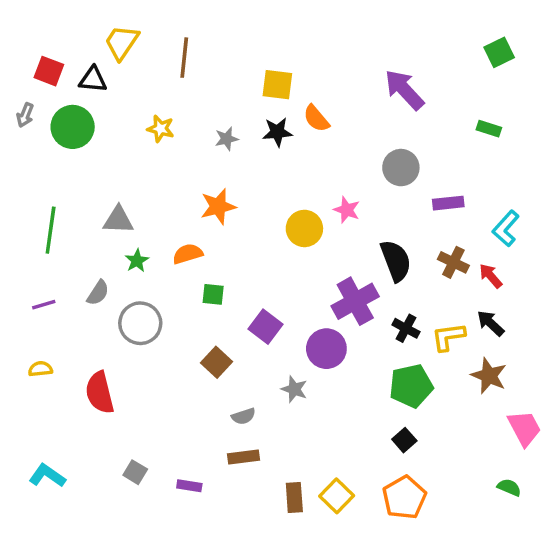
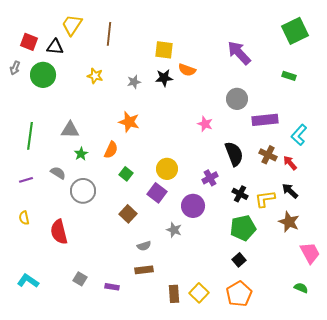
green square: (499, 52) -> (295, 31), size x1.5
orange semicircle: (316, 118) -> (187, 70), turned -30
purple rectangle: (448, 203) -> (265, 120), size x1.4
orange star: (218, 206) -> (129, 122), turned 30
yellow circle: (304, 228) -> (167, 169), moved
orange semicircle: (188, 254) -> (111, 150), turned 132
gray semicircle: (98, 293) -> (58, 173), turned -91
green square: (213, 294) -> (126, 174), turned 32
purple cross: (355, 301) -> (210, 178), size x0.6
yellow semicircle: (40, 369) -> (24, 218), turned -96

